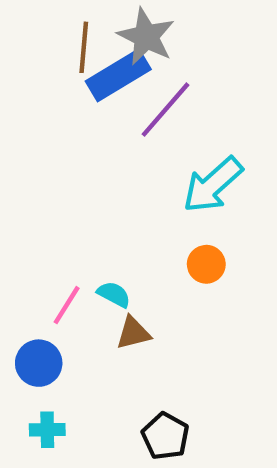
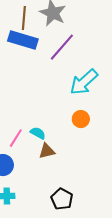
blue rectangle: (118, 75) -> (23, 40), moved, turned 48

